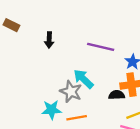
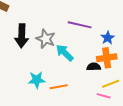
black arrow: (49, 40) -> (22, 36), moved, size x1.6
gray star: (71, 91) -> (46, 39), moved

